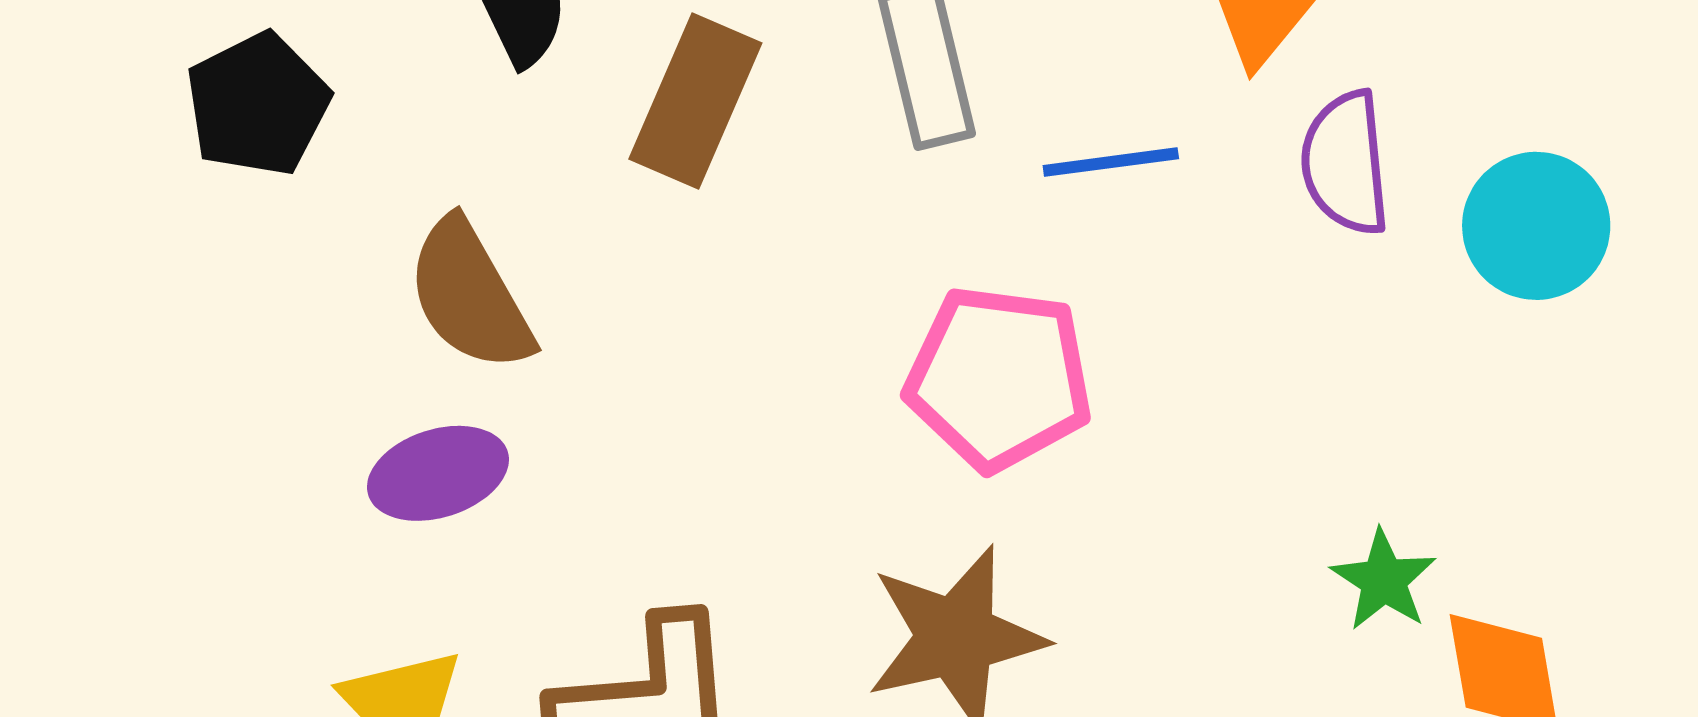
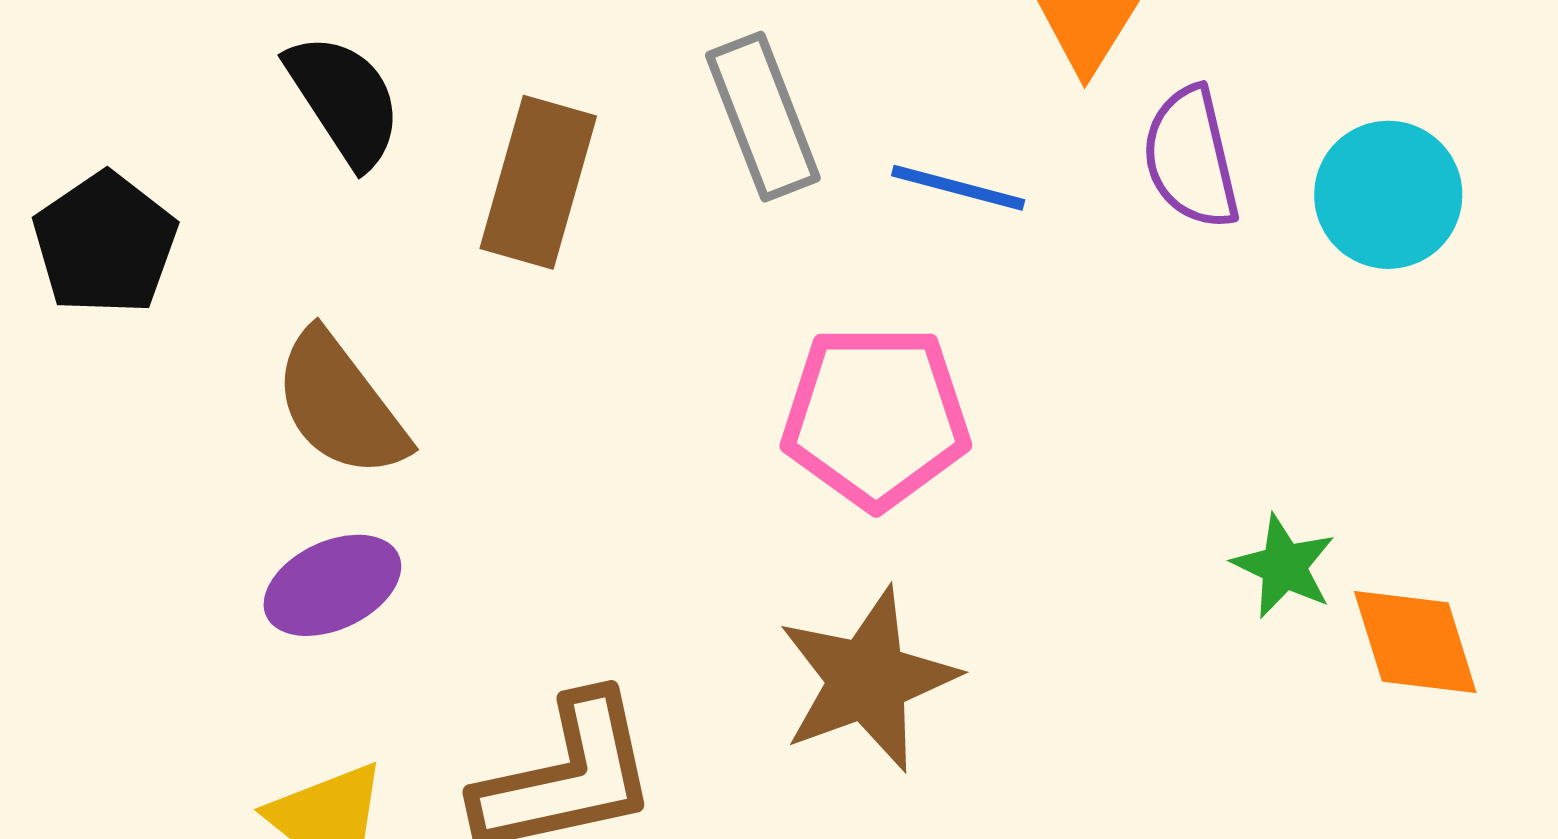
blue line: (1111, 162) -> (958, 188), turned 30

